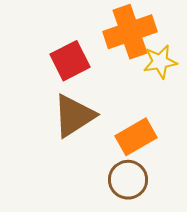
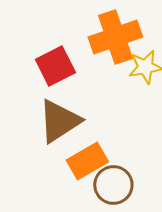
orange rectangle: (136, 137) -> (87, 161), moved

